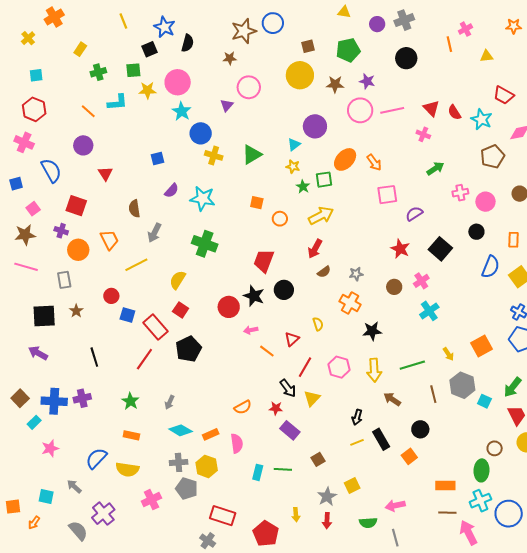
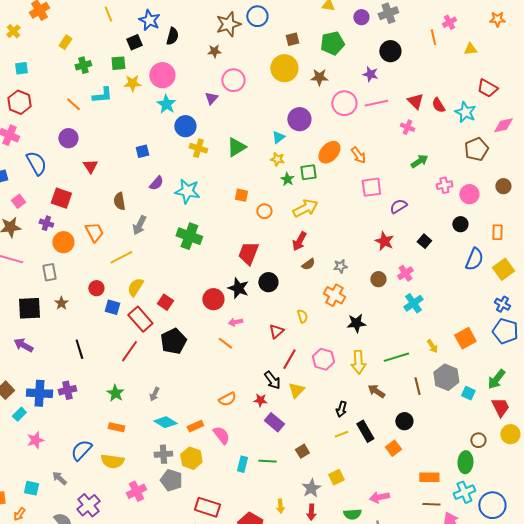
purple star: (367, 81) -> (370, 74), moved
black square: (440, 249) -> (424, 241), size x0.6
yellow semicircle: (178, 280) -> (135, 287), moved
orange line: (267, 351) -> (225, 343), moved
pink semicircle: (237, 443) -> (221, 435), turned -30

